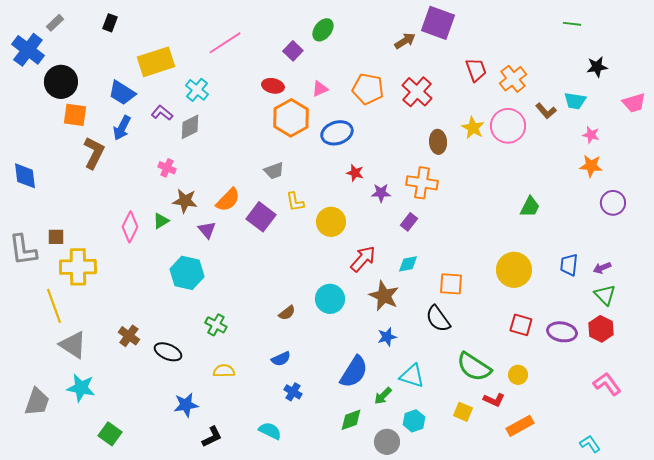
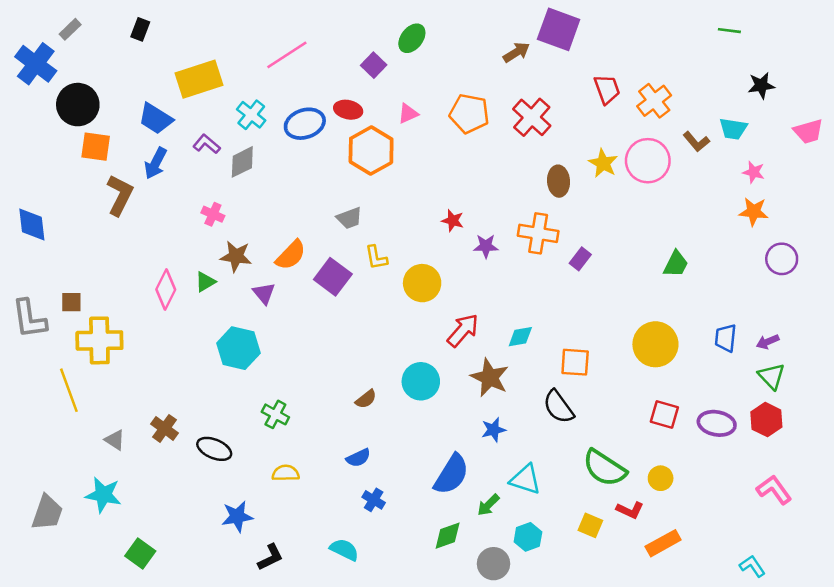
blue ellipse: (337, 133) -> (305, 124), moved
purple rectangle: (409, 222) -> (580, 259), moved
gray triangle: (73, 345) -> (115, 440), moved, size x0.6

